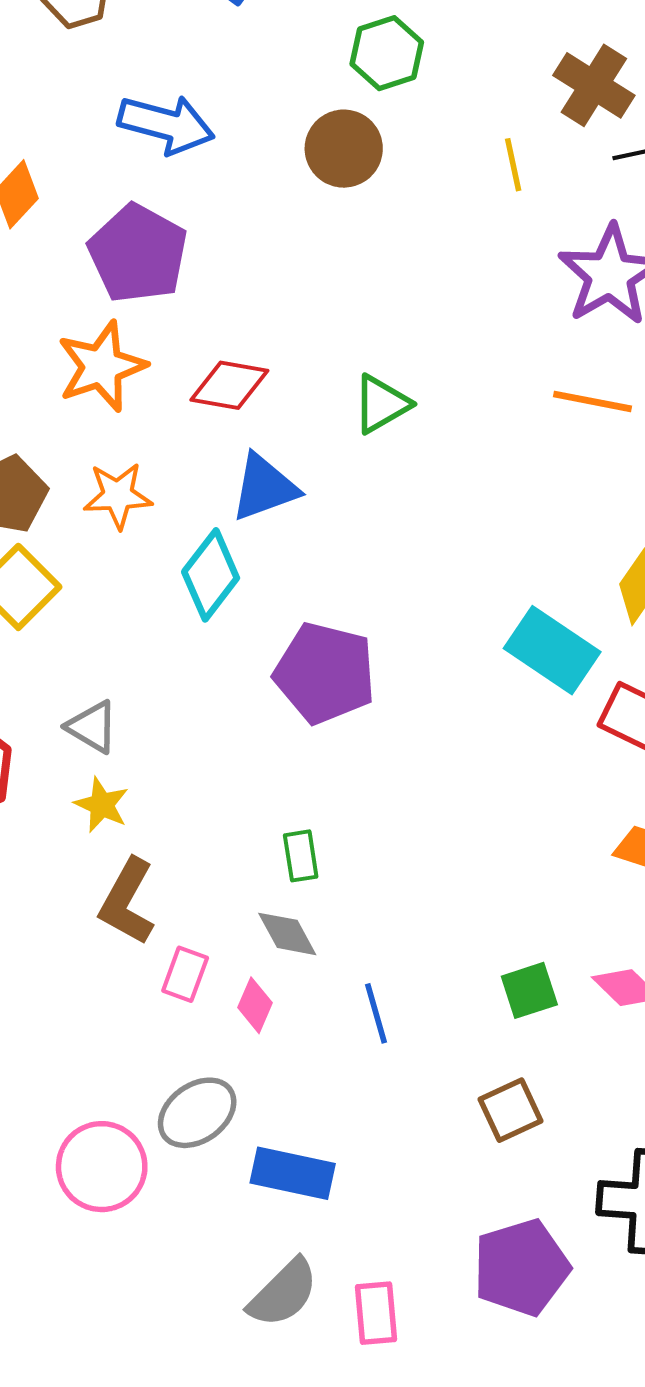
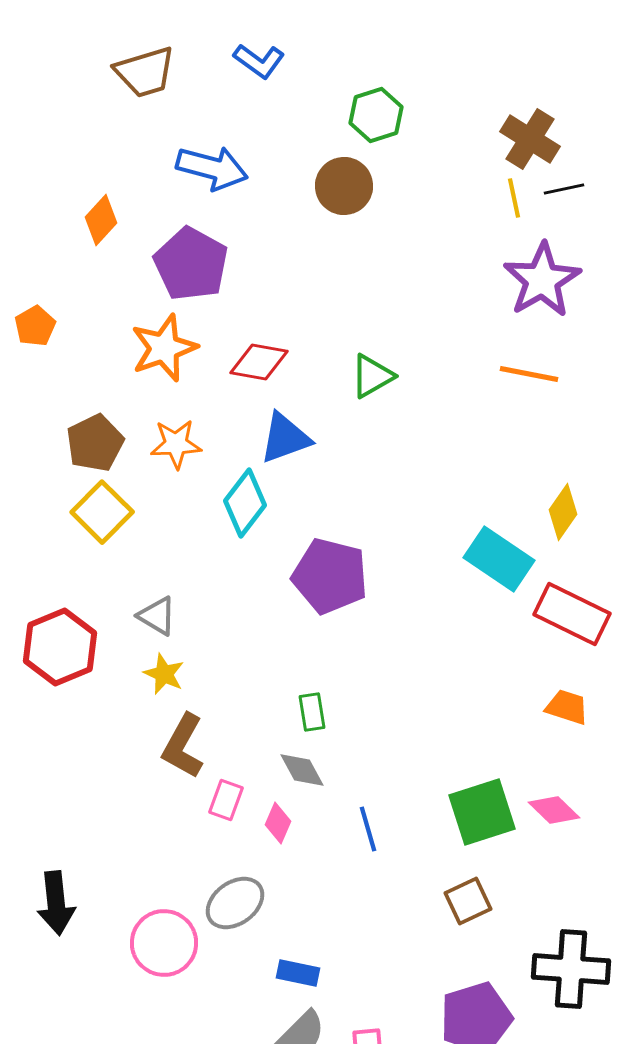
yellow line: (513, 165) -> (514, 198), moved
green square: (529, 990) -> (482, 812), size x1.6
blue rectangle: (293, 1173) -> (298, 973), moved, size x0.7

